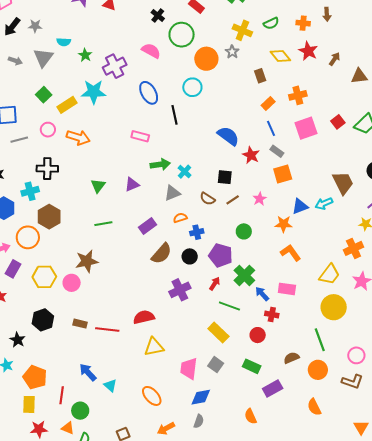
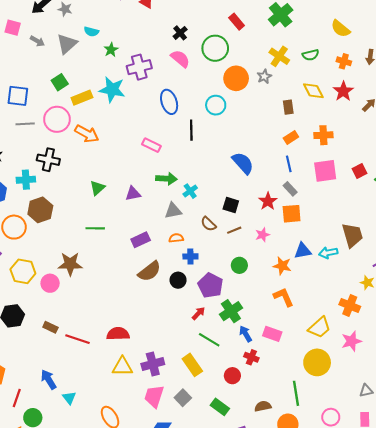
black cross: (158, 15) -> (180, 33), moved
pink circle: (48, 130) -> (57, 119), size x1.6
red star: (251, 155) -> (268, 201), moved
orange cross: (353, 248) -> (350, 306), turned 36
purple cross: (180, 290) -> (153, 364), moved

